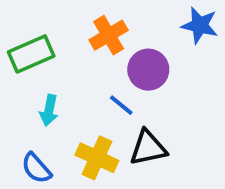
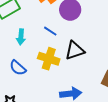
blue line: (121, 105) -> (50, 31), moved

